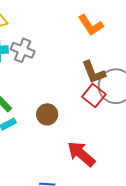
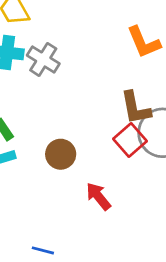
red arrow: (81, 154) -> (98, 196), moved, size x0.7

